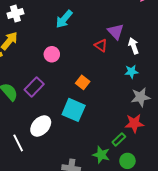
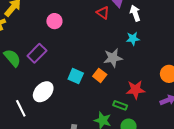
orange square: (83, 82) -> (100, 75), moved
gray star: (140, 97) -> (113, 58), moved
cyan square: (74, 110) -> (76, 76), size x0.7
green rectangle: (119, 139) -> (120, 105), turned 64

